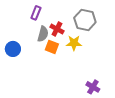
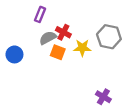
gray hexagon: (85, 20) -> (109, 37), moved
gray semicircle: (43, 34) -> (48, 38), turned -133

